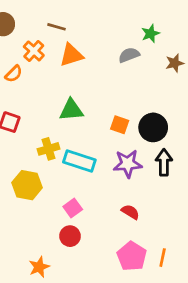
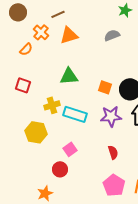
brown line: (57, 27) -> (58, 14), turned -40
green star: (150, 34) -> (125, 10), moved
red semicircle: (130, 212) -> (113, 152), turned 40
red circle: (70, 236) -> (60, 169), moved

